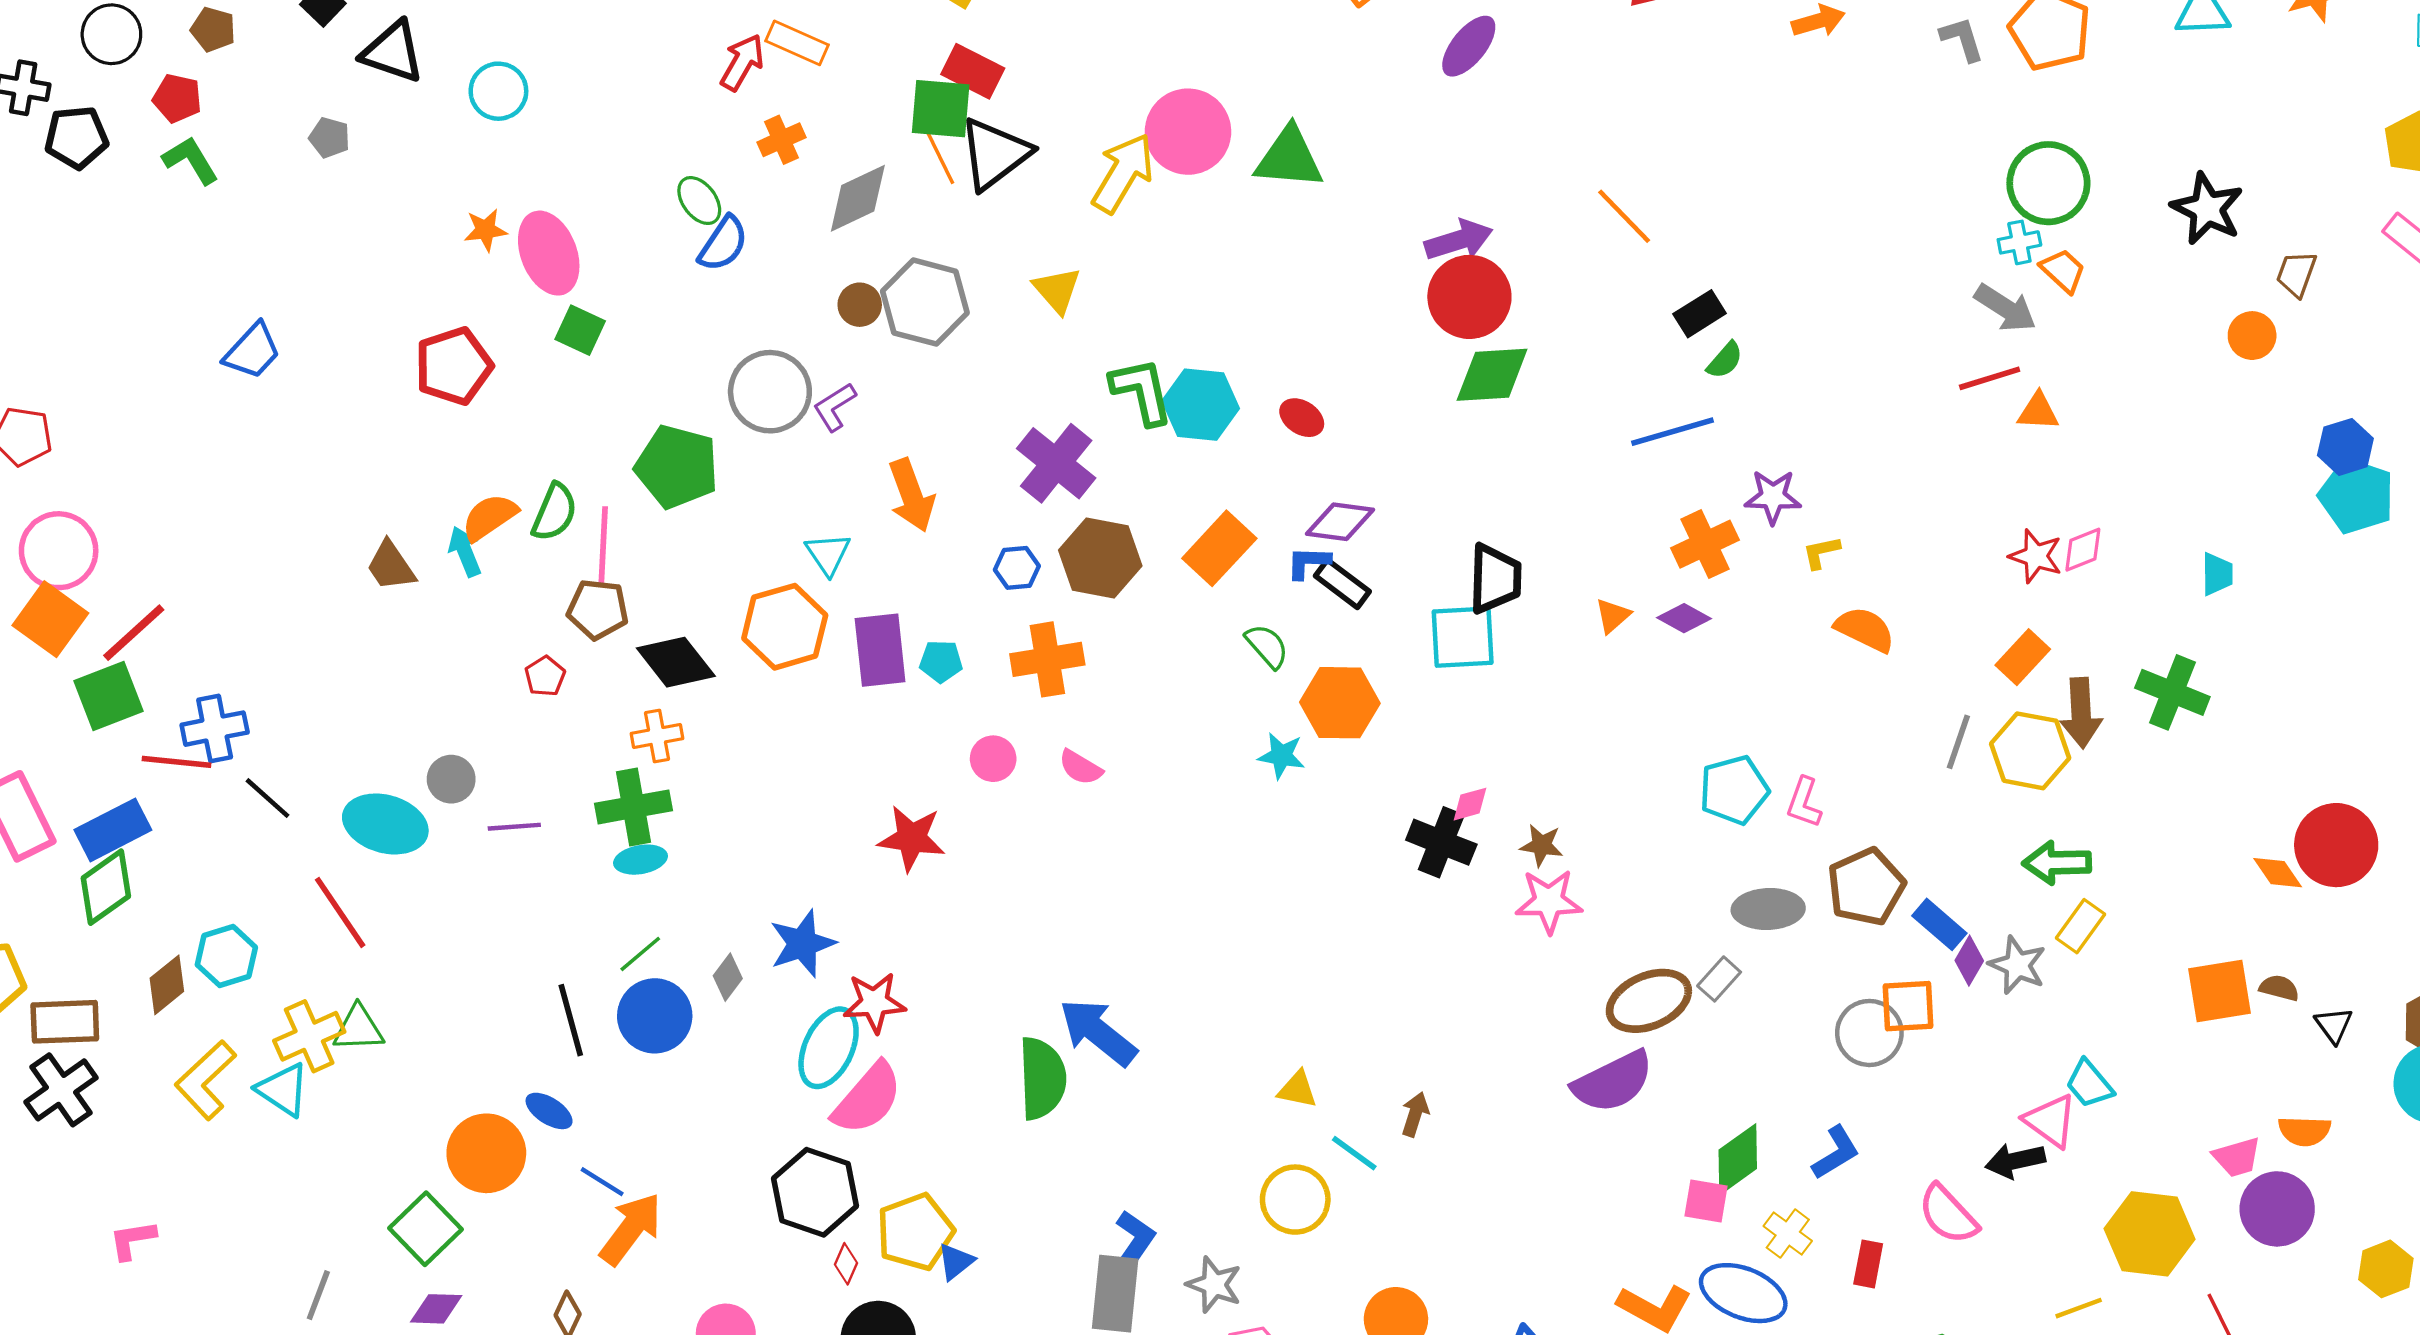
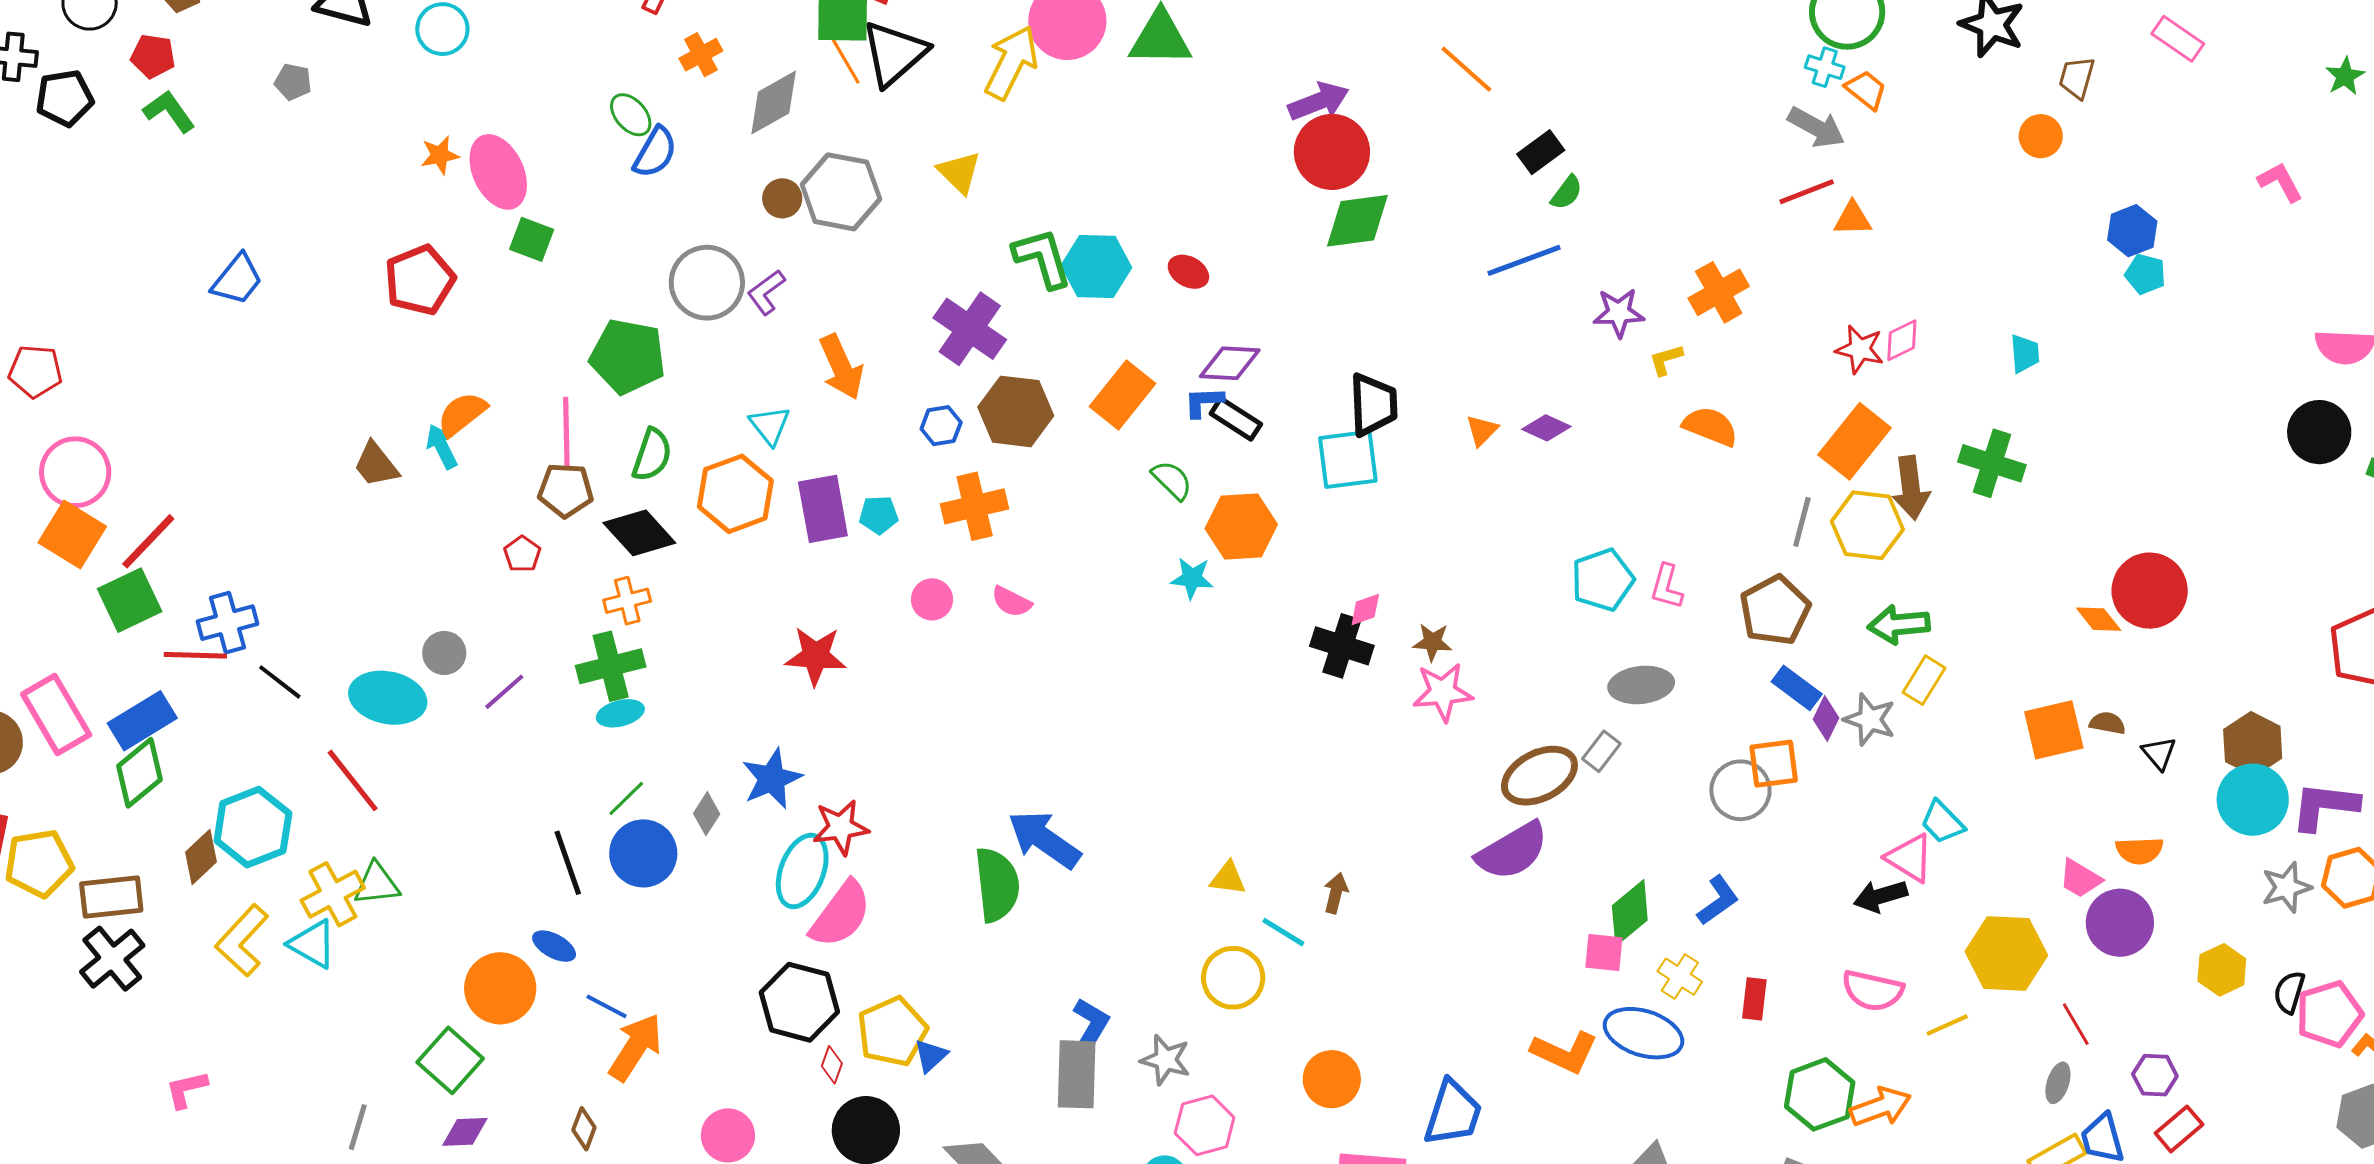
cyan cross: (2019, 242) -> (1825, 67), turned 33
cyan pentagon: (2357, 496) -> (2145, 274), size x0.6
green semicircle: (555, 512) -> (652, 455), moved
orange cross: (1705, 544) -> (1719, 292), moved
orange rectangle: (2023, 657) -> (1855, 441), size x1.5
purple line: (514, 827) -> (504, 692), turned -33
red star: (912, 838) -> (816, 656), moved
brown pentagon: (1866, 887) -> (1775, 610), moved
cyan hexagon: (226, 956) -> (253, 827), size x1.4
pink trapezoid: (2237, 1157) -> (2080, 879), turned 51
pink semicircle: (1948, 1214) -> (1873, 991), moved, turned -30

